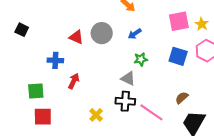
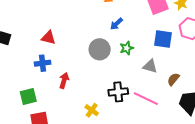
gray circle: (102, 33) -> (100, 49), moved
red triangle: (76, 37) -> (48, 38), moved
gray triangle: (128, 78) -> (150, 66), moved

